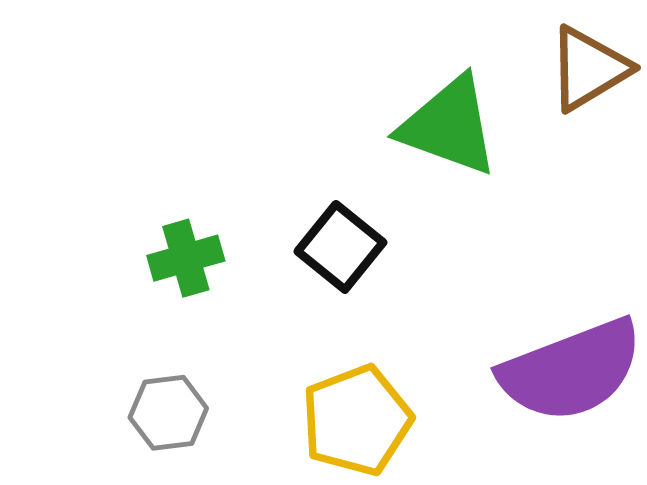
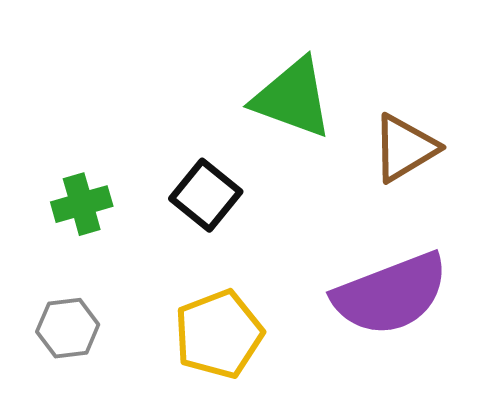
brown triangle: (589, 69) -> (405, 148), moved

